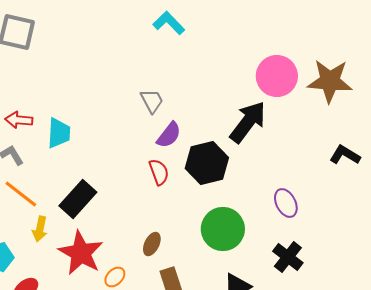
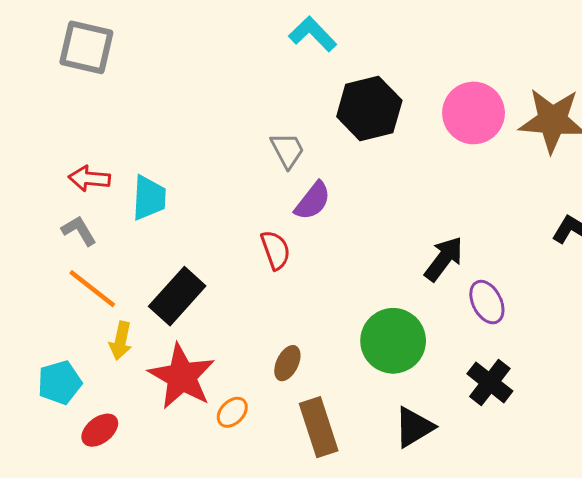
black arrow: (248, 122) -> (444, 259), moved, size x0.7
black hexagon: (207, 163) -> (369, 109), moved
red semicircle: (159, 172) -> (275, 250), moved

